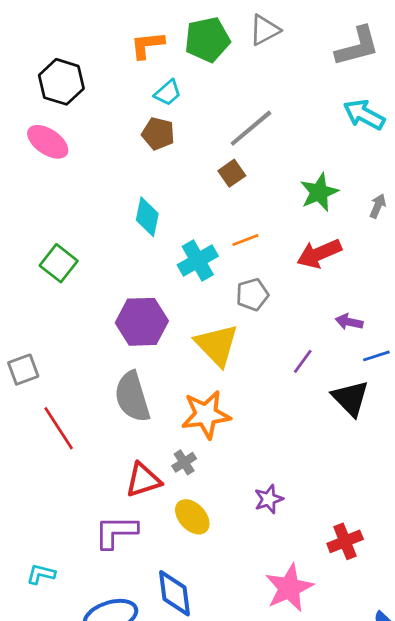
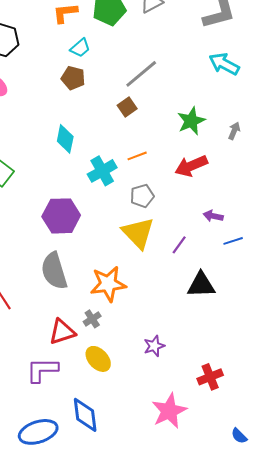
yellow triangle: (217, 345) -> (138, 233), moved
black triangle: (350, 398) -> (201, 285), moved, turned -48

